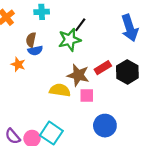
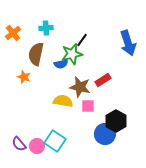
brown semicircle: (31, 40) -> (36, 54), size x1.6
blue semicircle: (35, 50) -> (61, 64), moved
black hexagon: (127, 72) -> (116, 121), moved

